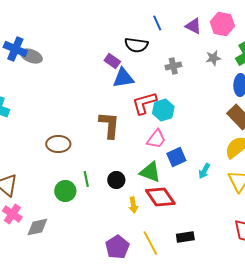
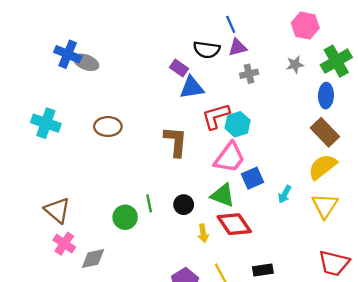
purple triangle: (193, 26) -> (238, 47), moved, turned -42
pink trapezoid: (156, 139) -> (230, 158), size x1.4
brown ellipse: (58, 144) -> (108, 127), moved

